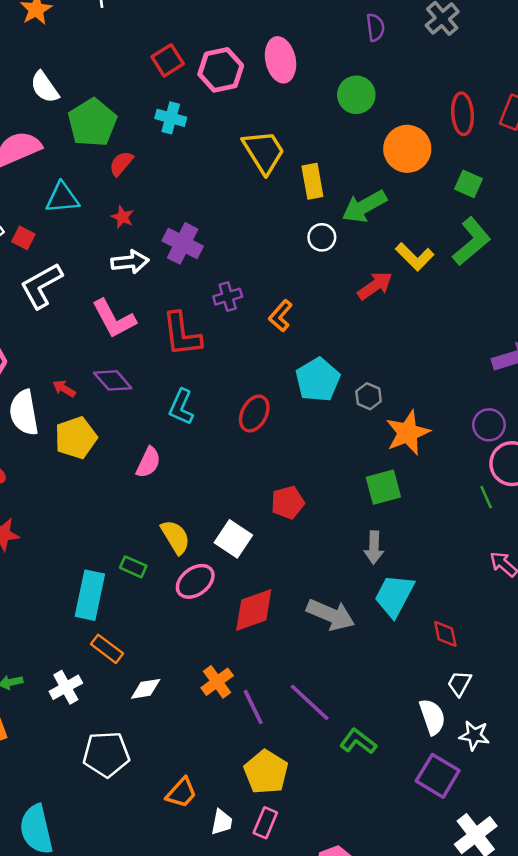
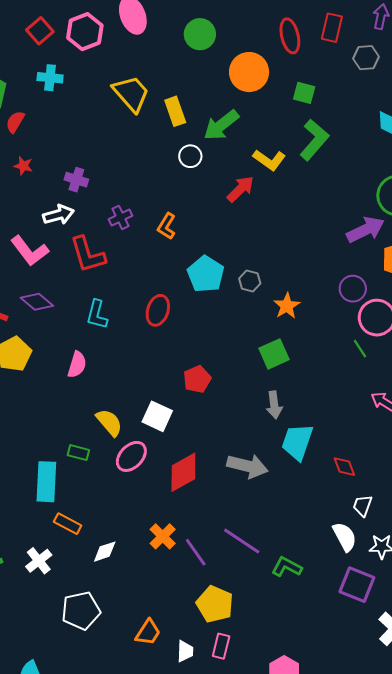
purple cross: (183, 243) -> (76, 180), size x0.7
white arrow: (130, 262) -> (59, 215), moved
orange star: (408, 433) -> (287, 306), size x0.7

